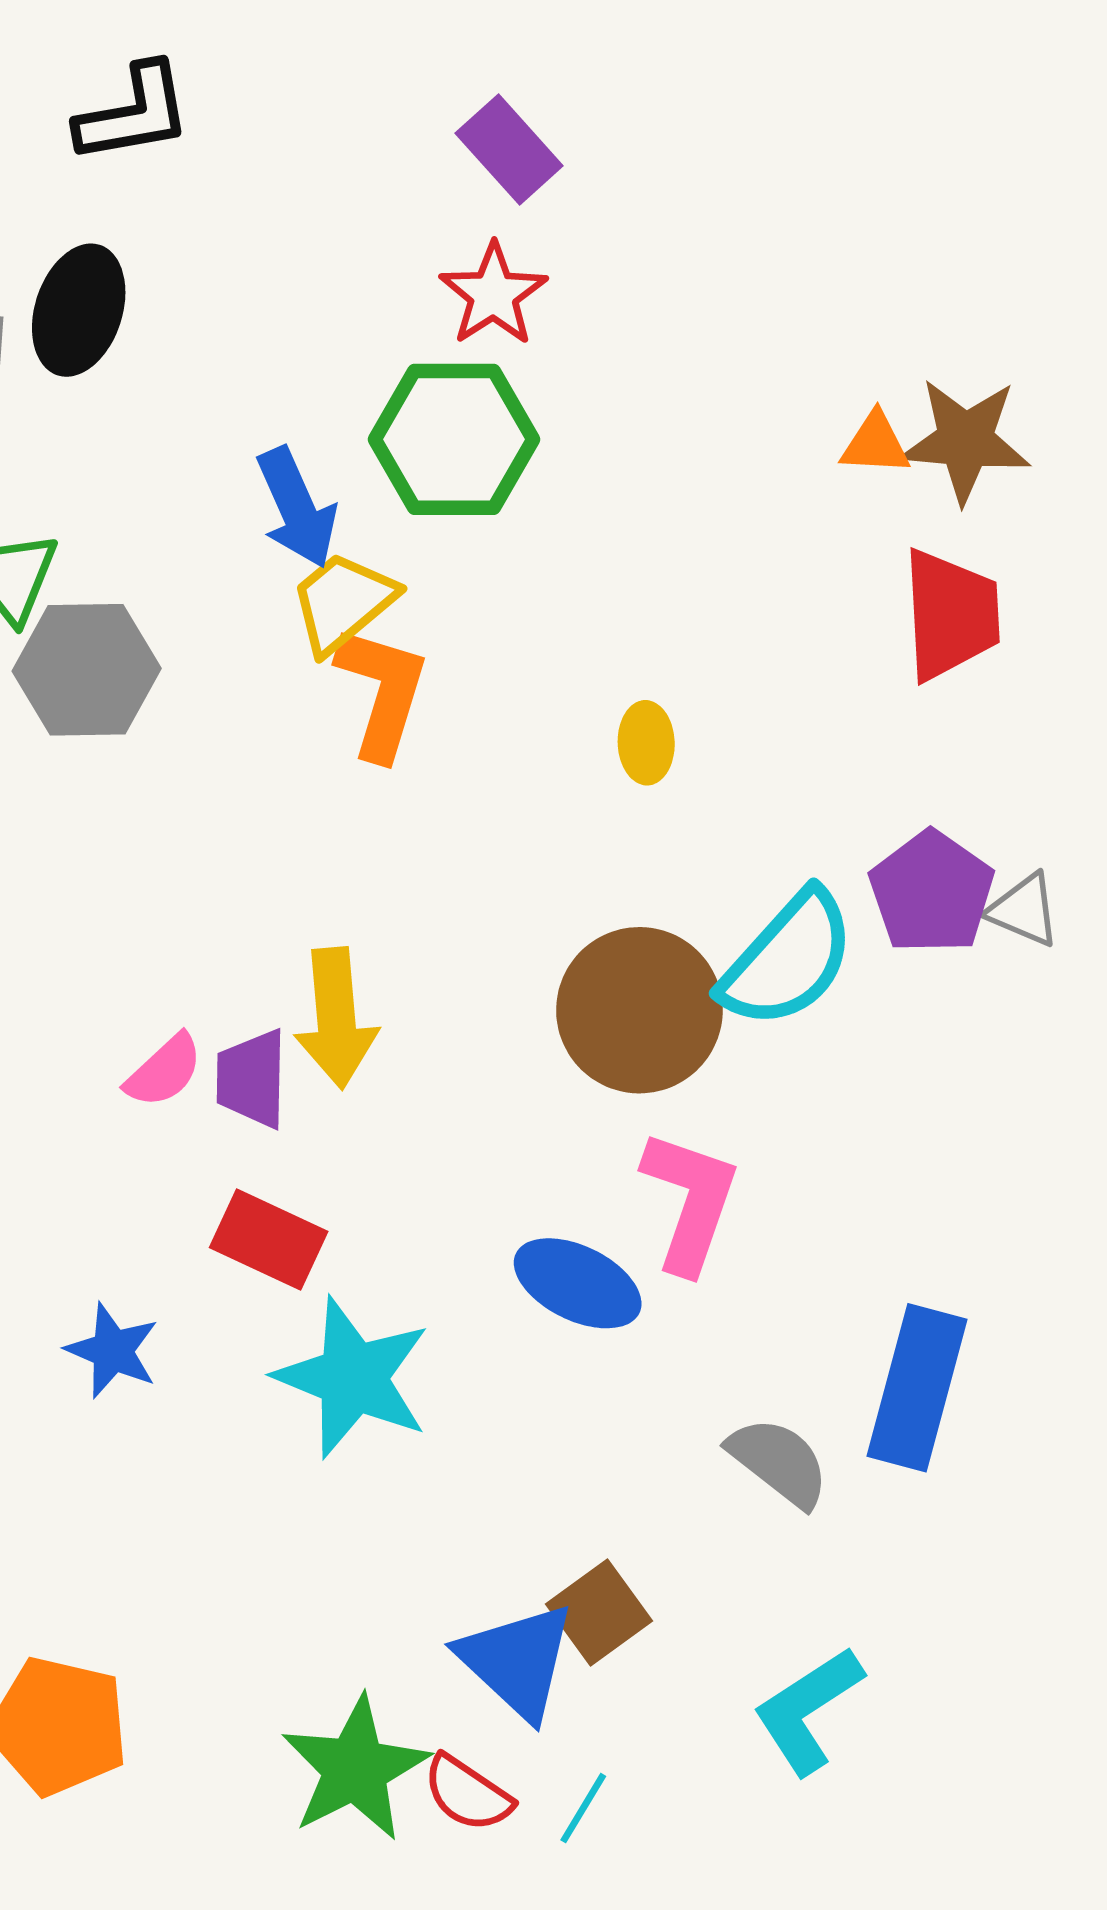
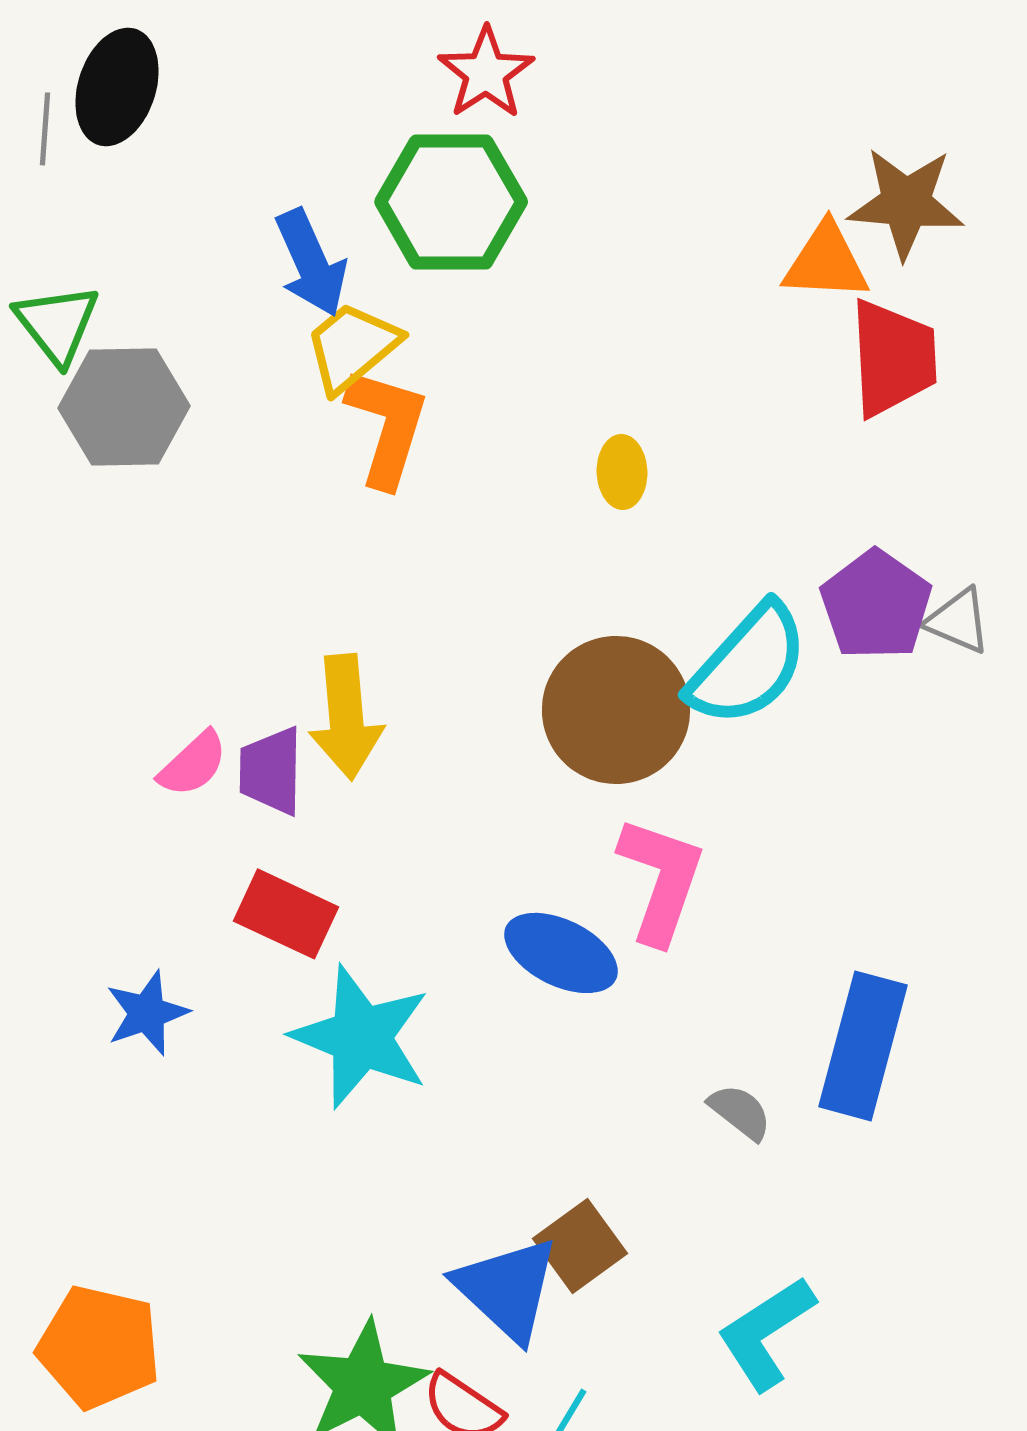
orange triangle: (875, 444) -> (826, 262), moved, size x1.4
blue star: (112, 1351) -> (147, 1013), turned 30
gray semicircle: (779, 1462) -> (740, 1112), size x0.7

